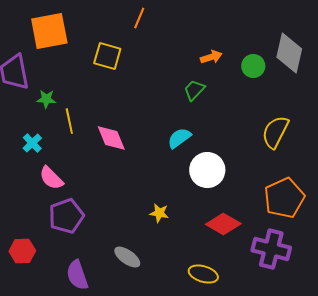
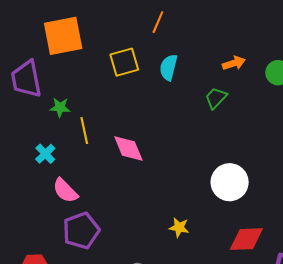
yellow square: (107, 56) -> (124, 62), turned -32
cyan semicircle: (179, 138) -> (168, 67), moved, turned -40
red diamond: (223, 224) -> (246, 239), turned -32

